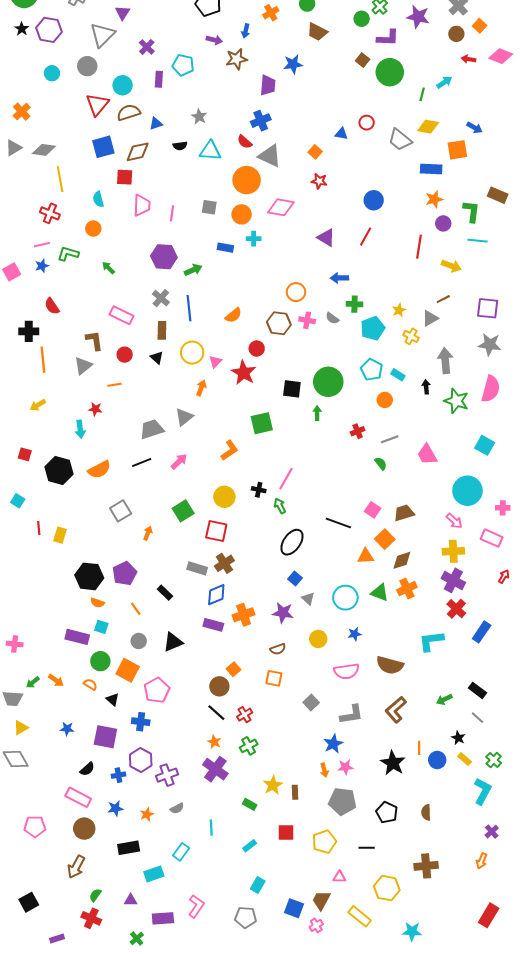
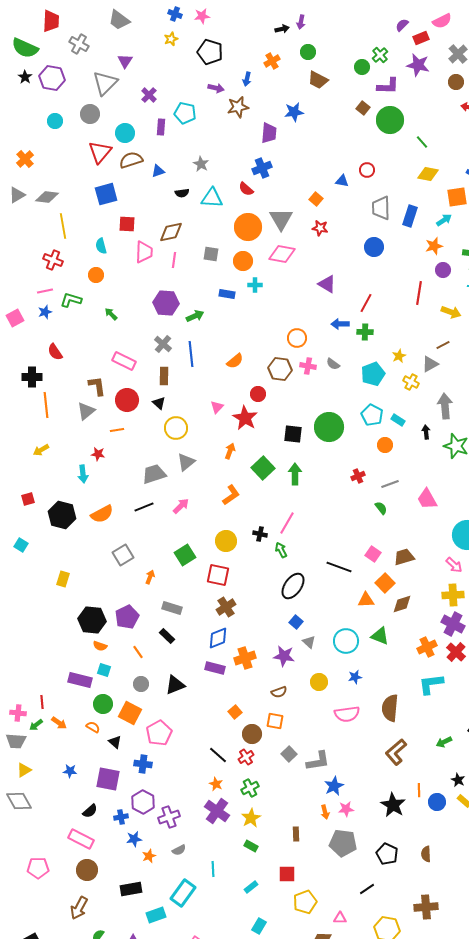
cyan arrow: (444, 82) -> (444, 220), moved
green line: (422, 94) -> (422, 142), turned -56
gray trapezoid: (400, 140) -> (381, 208), moved, turned 50
brown diamond: (138, 152) -> (171, 232), moved
gray triangle: (270, 156) -> (281, 219), moved, turned 35
blue rectangle: (431, 169) -> (410, 216), moved, turned -75
red line: (366, 237) -> (366, 303), moved
green cross: (355, 304) -> (365, 332), moved
yellow circle: (192, 353) -> (176, 428), moved
red circle: (125, 355) -> (127, 400), size x1.5
orange arrow: (201, 388) -> (230, 451), moved
green arrow: (317, 413) -> (295, 474), moved, size x1.5
green square: (262, 423) -> (263, 468), turned -30
red square: (25, 454) -> (28, 499), turned -32
red line: (39, 528) -> (42, 702), moved
gray rectangle: (197, 568) -> (172, 608), moved
orange cross: (407, 589) -> (427, 647), moved
pink cross: (15, 644) -> (18, 713), moved
brown semicircle: (390, 665) -> (390, 708), turned 80
brown circle: (219, 686) -> (252, 734), moved
gray square: (311, 703) -> (289, 754), moved
gray L-shape: (351, 715) -> (318, 761), moved
yellow star: (273, 785) -> (251, 818), moved
blue star: (115, 808) -> (134, 839), moved
yellow pentagon: (324, 842) -> (305, 902), moved
black line: (367, 848) -> (367, 889), turned -35
cyan rectangle: (181, 852) -> (183, 893), size x1.5

